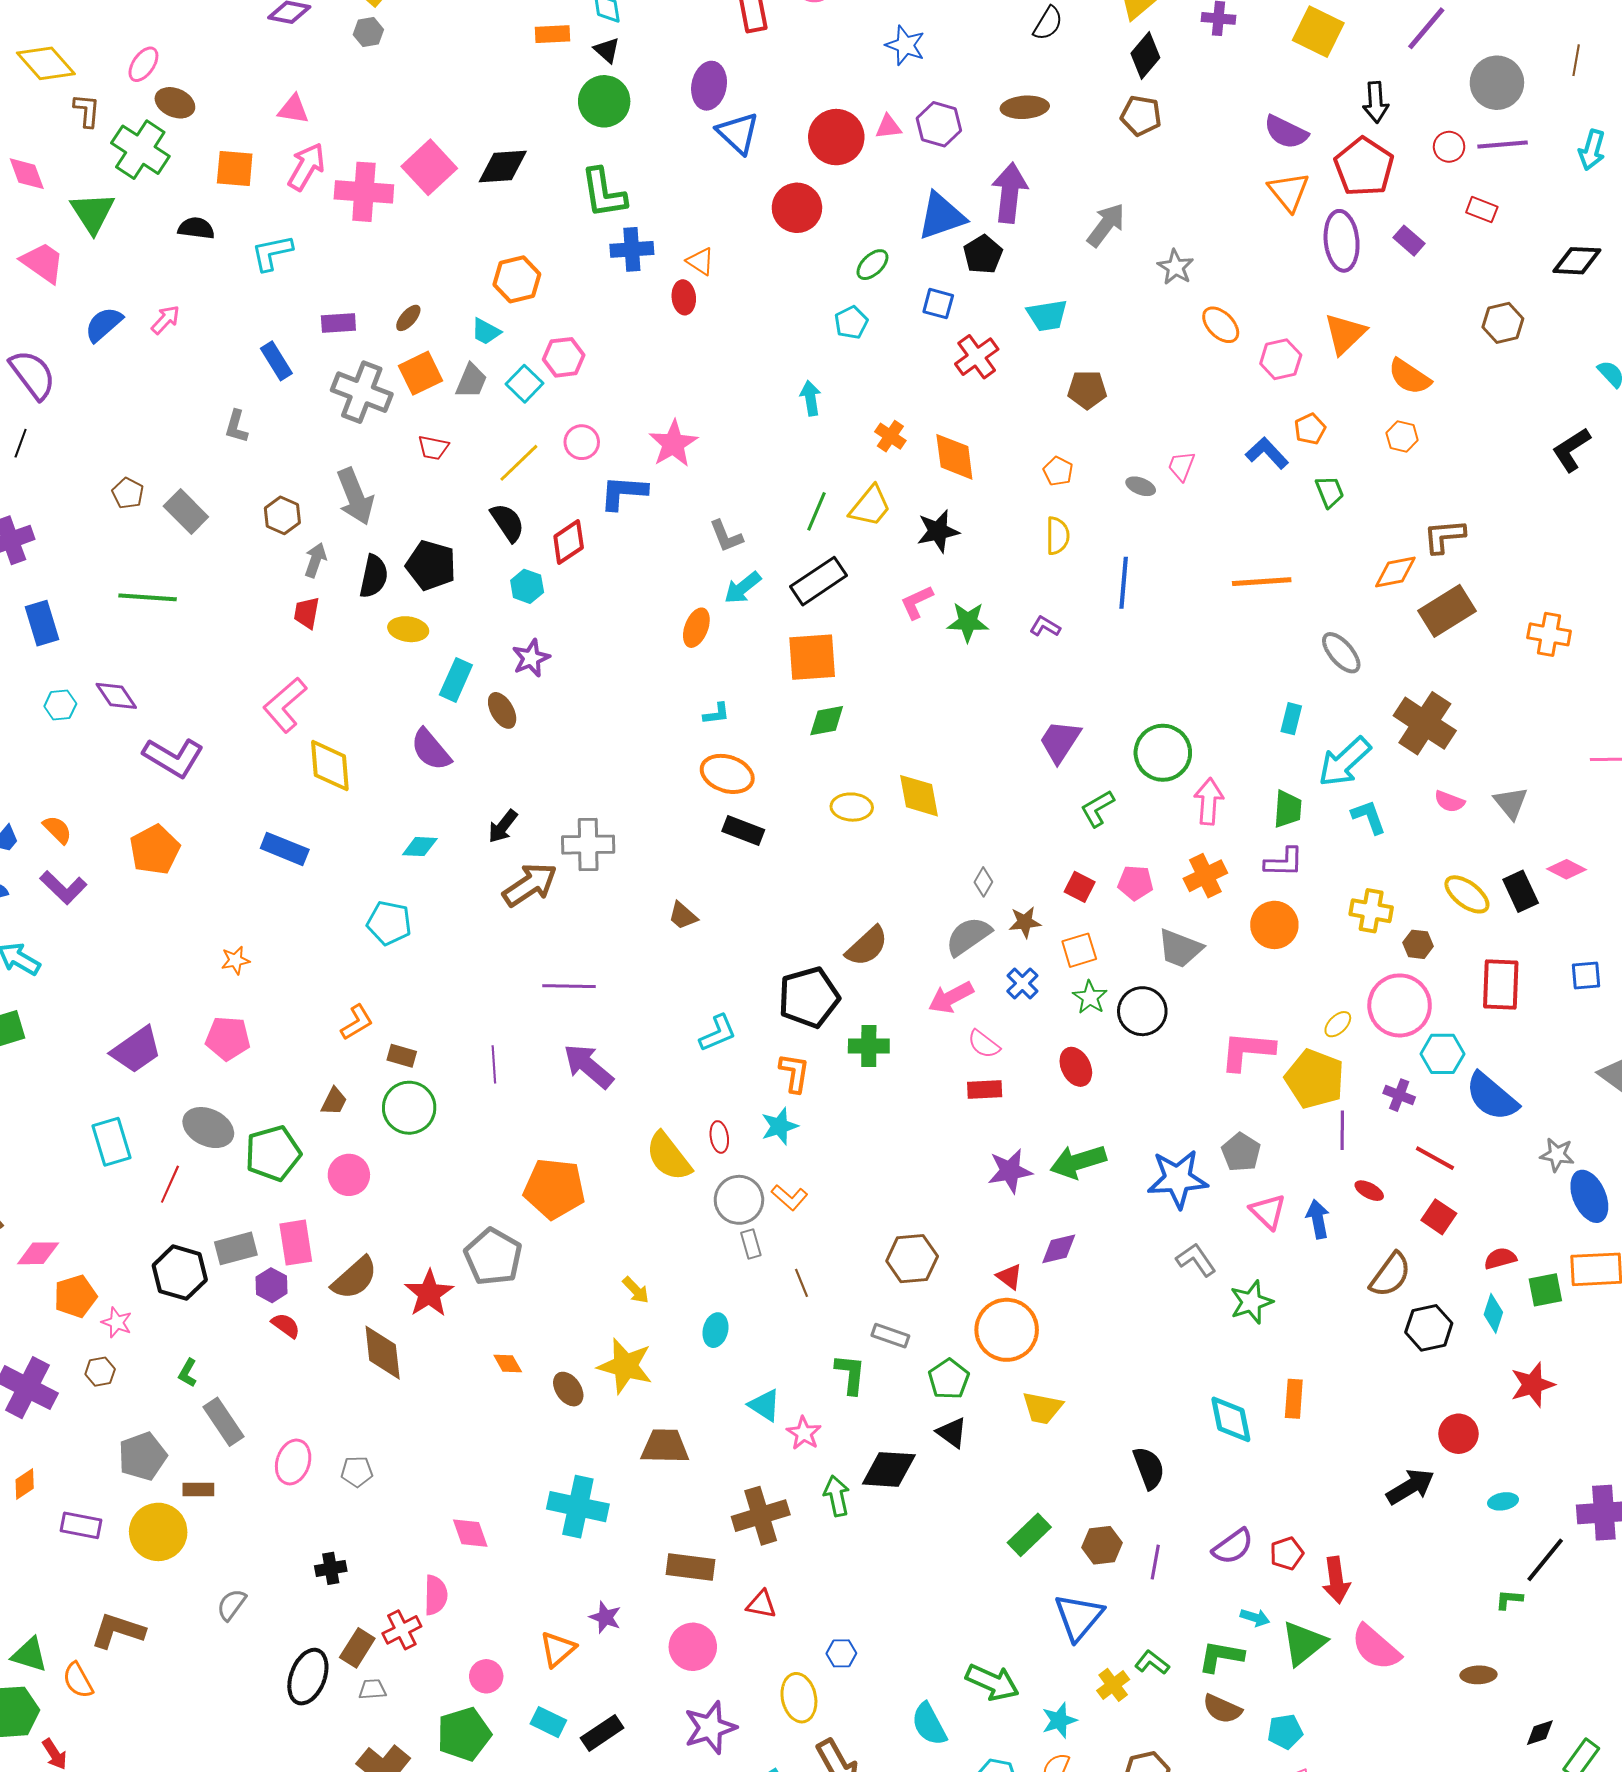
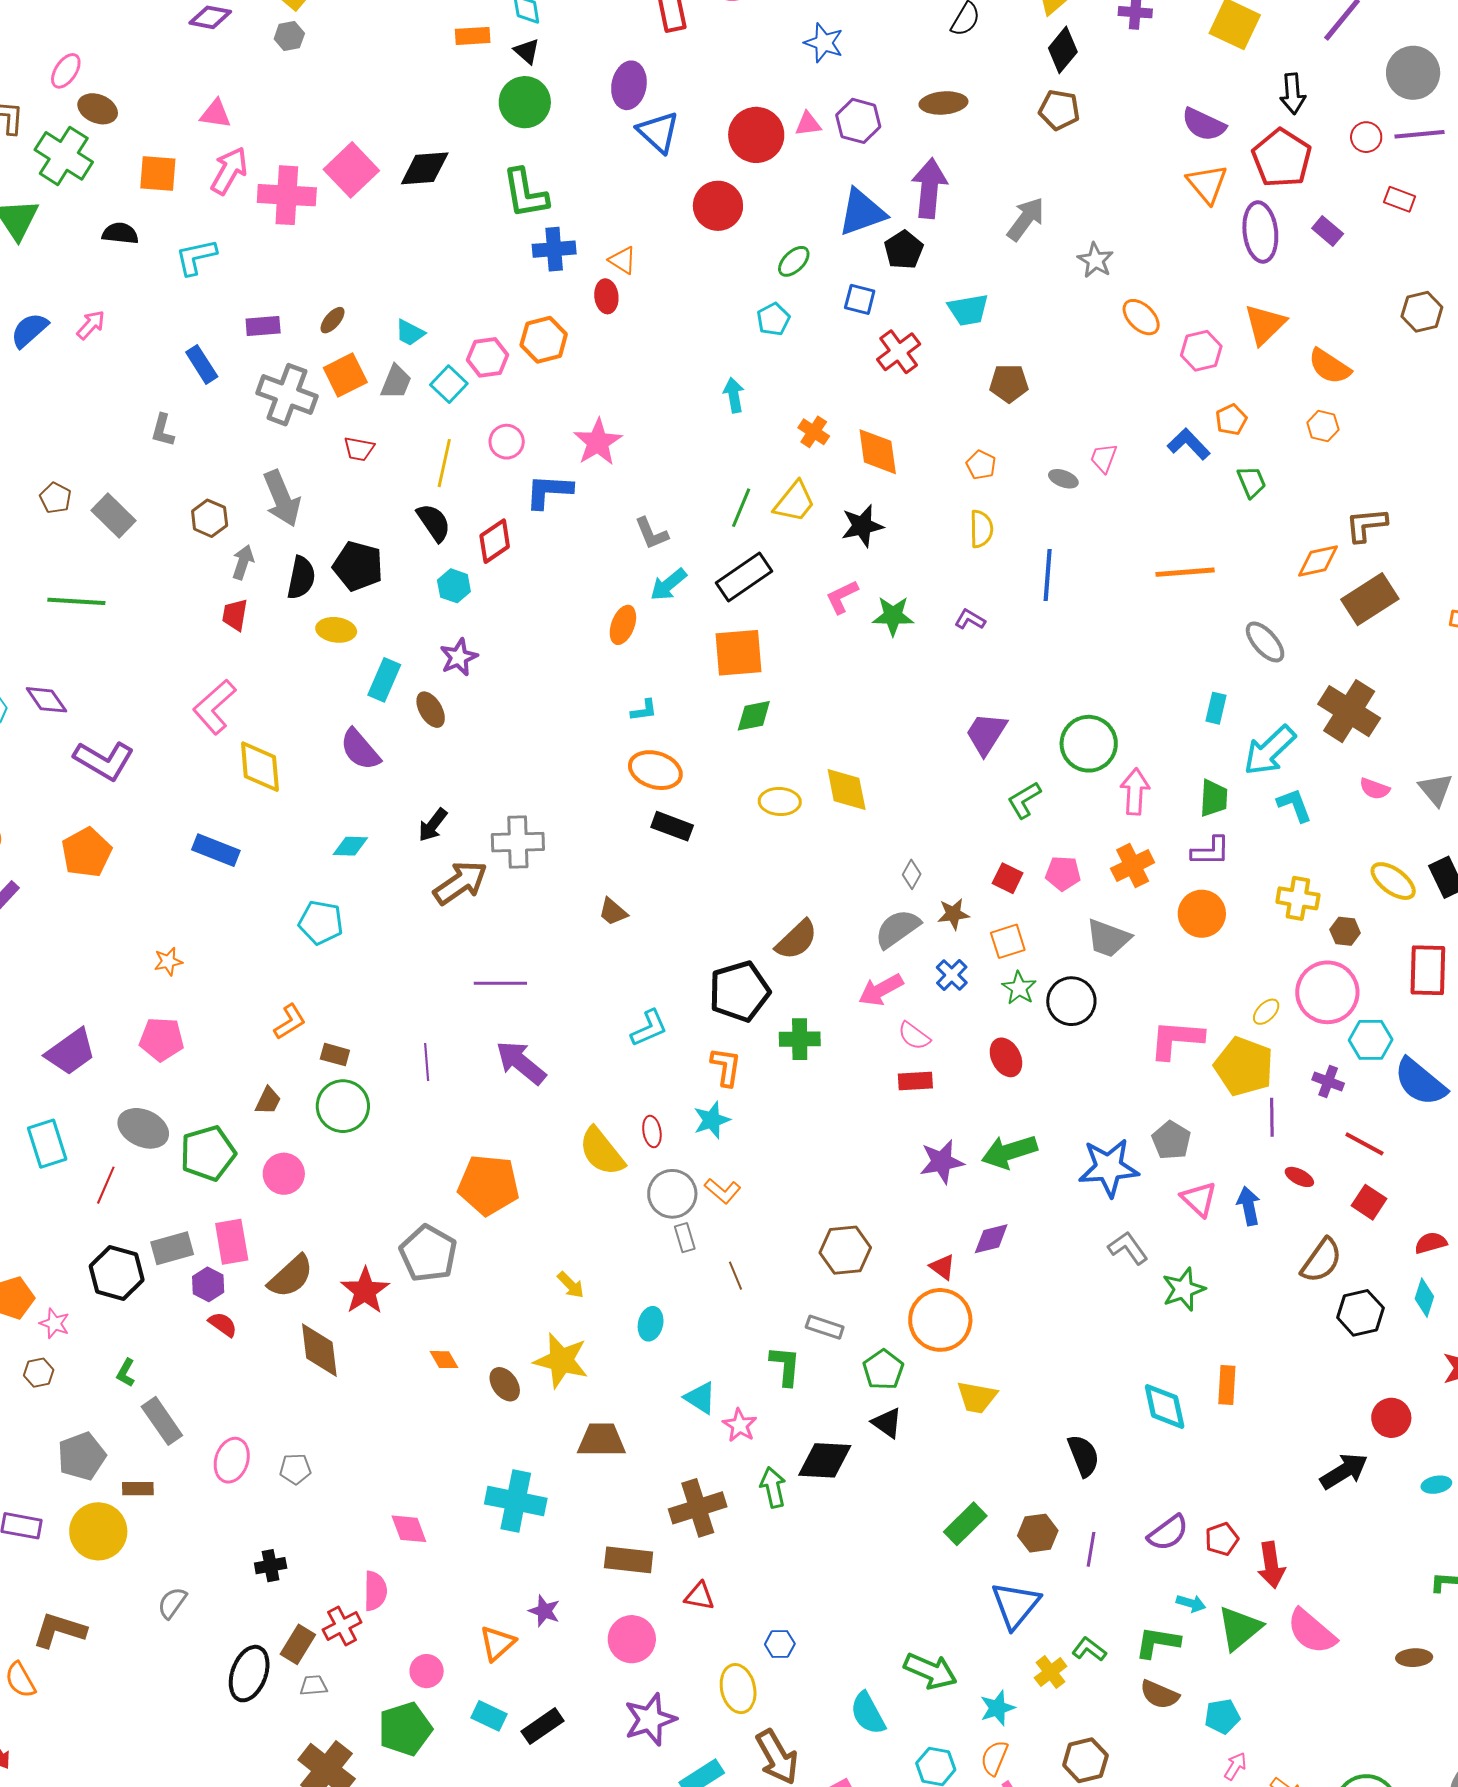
orange hexagon: (517, 279) -> (544, 340), moved
yellow line: (519, 463) -> (444, 463), turned -33

